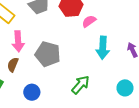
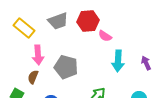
pink semicircle: (89, 21) -> (105, 36), turned -112

